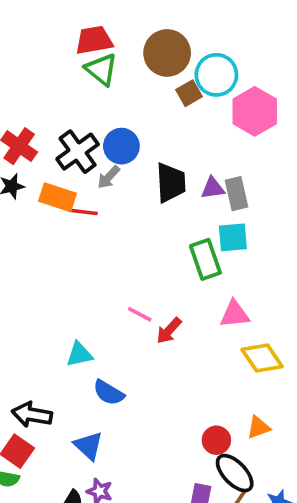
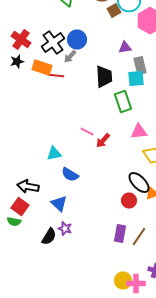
black trapezoid: (171, 183) -> (104, 76), moved
purple triangle: (213, 188) -> (125, 48), moved
cyan square: (233, 237) -> (136, 78), moved
black ellipse: (235, 473) -> (139, 182), moved

